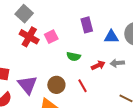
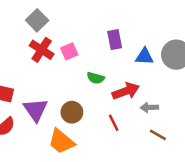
gray arrow: (117, 63) -> (149, 107), moved
red arrow: (98, 65) -> (126, 91), size x1.5
red line: (82, 86) -> (114, 123), moved

